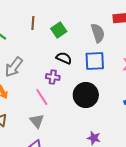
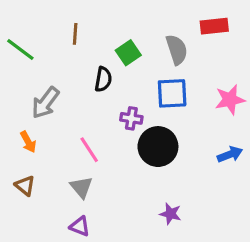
green square: (59, 30) -> (128, 53), moved
black semicircle: (64, 58) -> (103, 79), moved, turned 77
purple cross: (53, 77) -> (131, 118), moved

